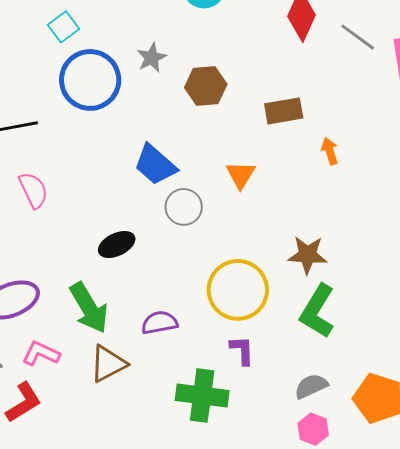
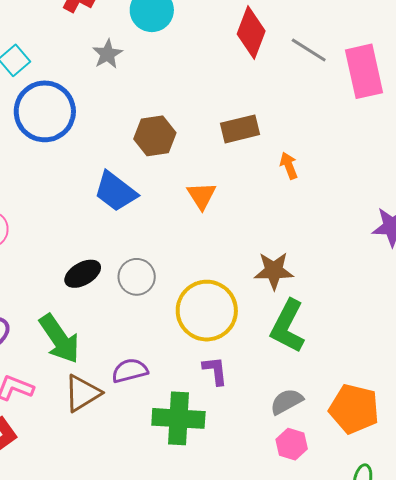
gray star: (152, 58) -> (107, 54), moved
brown hexagon: (206, 86) -> (155, 136), moved
gray circle: (184, 207) -> (137, 277), moved
purple semicircle: (159, 323) -> (130, 371), moved

